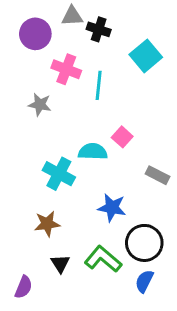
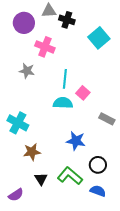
cyan line: (99, 85) -> (65, 79), moved
cyan cross: (59, 174) -> (18, 123), moved
black circle: (144, 243) -> (98, 165), size x0.7
blue semicircle: (144, 281) -> (98, 191), turned 84
purple semicircle: (24, 287) -> (16, 195), turned 35

